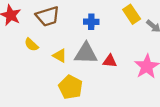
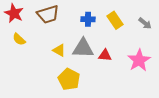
yellow rectangle: (132, 14) -> (115, 20), moved
yellow semicircle: (31, 45) -> (19, 39), moved

